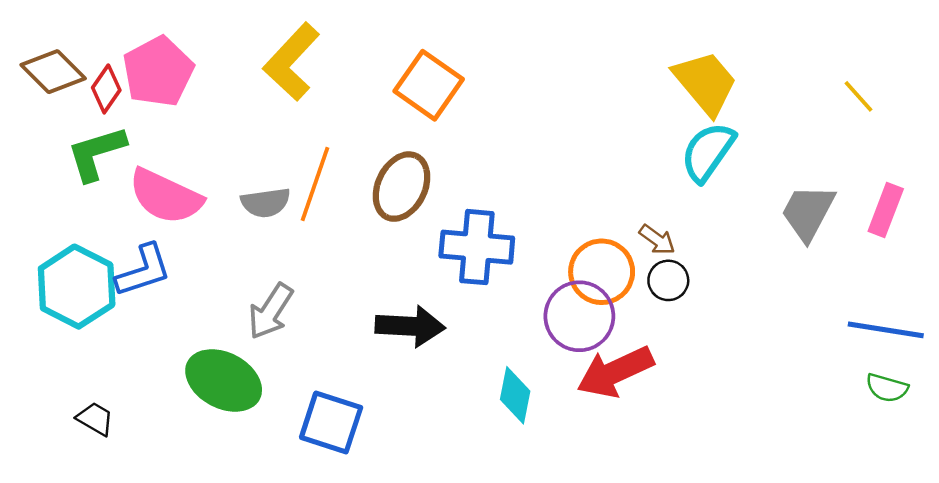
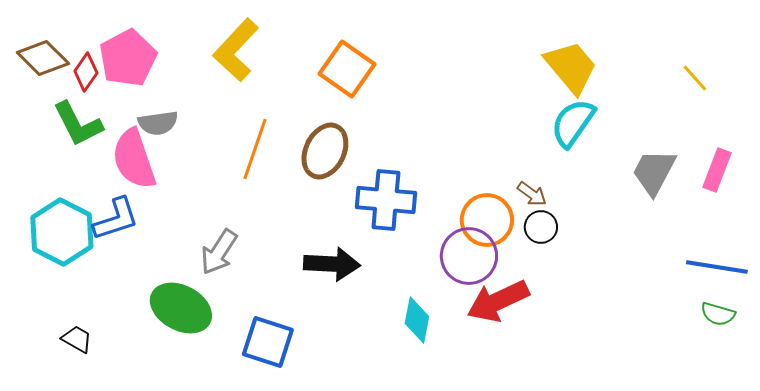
green L-shape: (96, 153) -> (78, 124), turned -100
pink semicircle: (166, 196) -> (134, 159), turned 46
gray semicircle: (266, 203) -> (158, 123), moved

